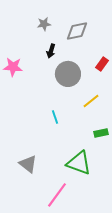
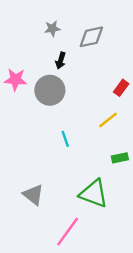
red rectangle: (102, 64) -> (121, 88), moved
gray circle: (68, 74) -> (50, 90), moved

